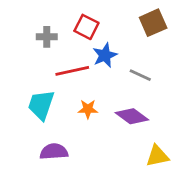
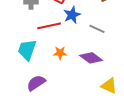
purple semicircle: (54, 152) -> (36, 83), turned -30
yellow triangle: (157, 156) -> (109, 86), turned 36

